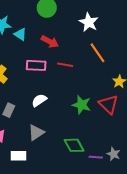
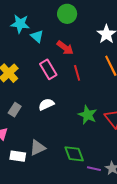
pink rectangle: (36, 65) -> (48, 69), turned 48
red line: (65, 65) -> (77, 73), turned 56
gray triangle: (36, 133) -> (38, 148), moved

